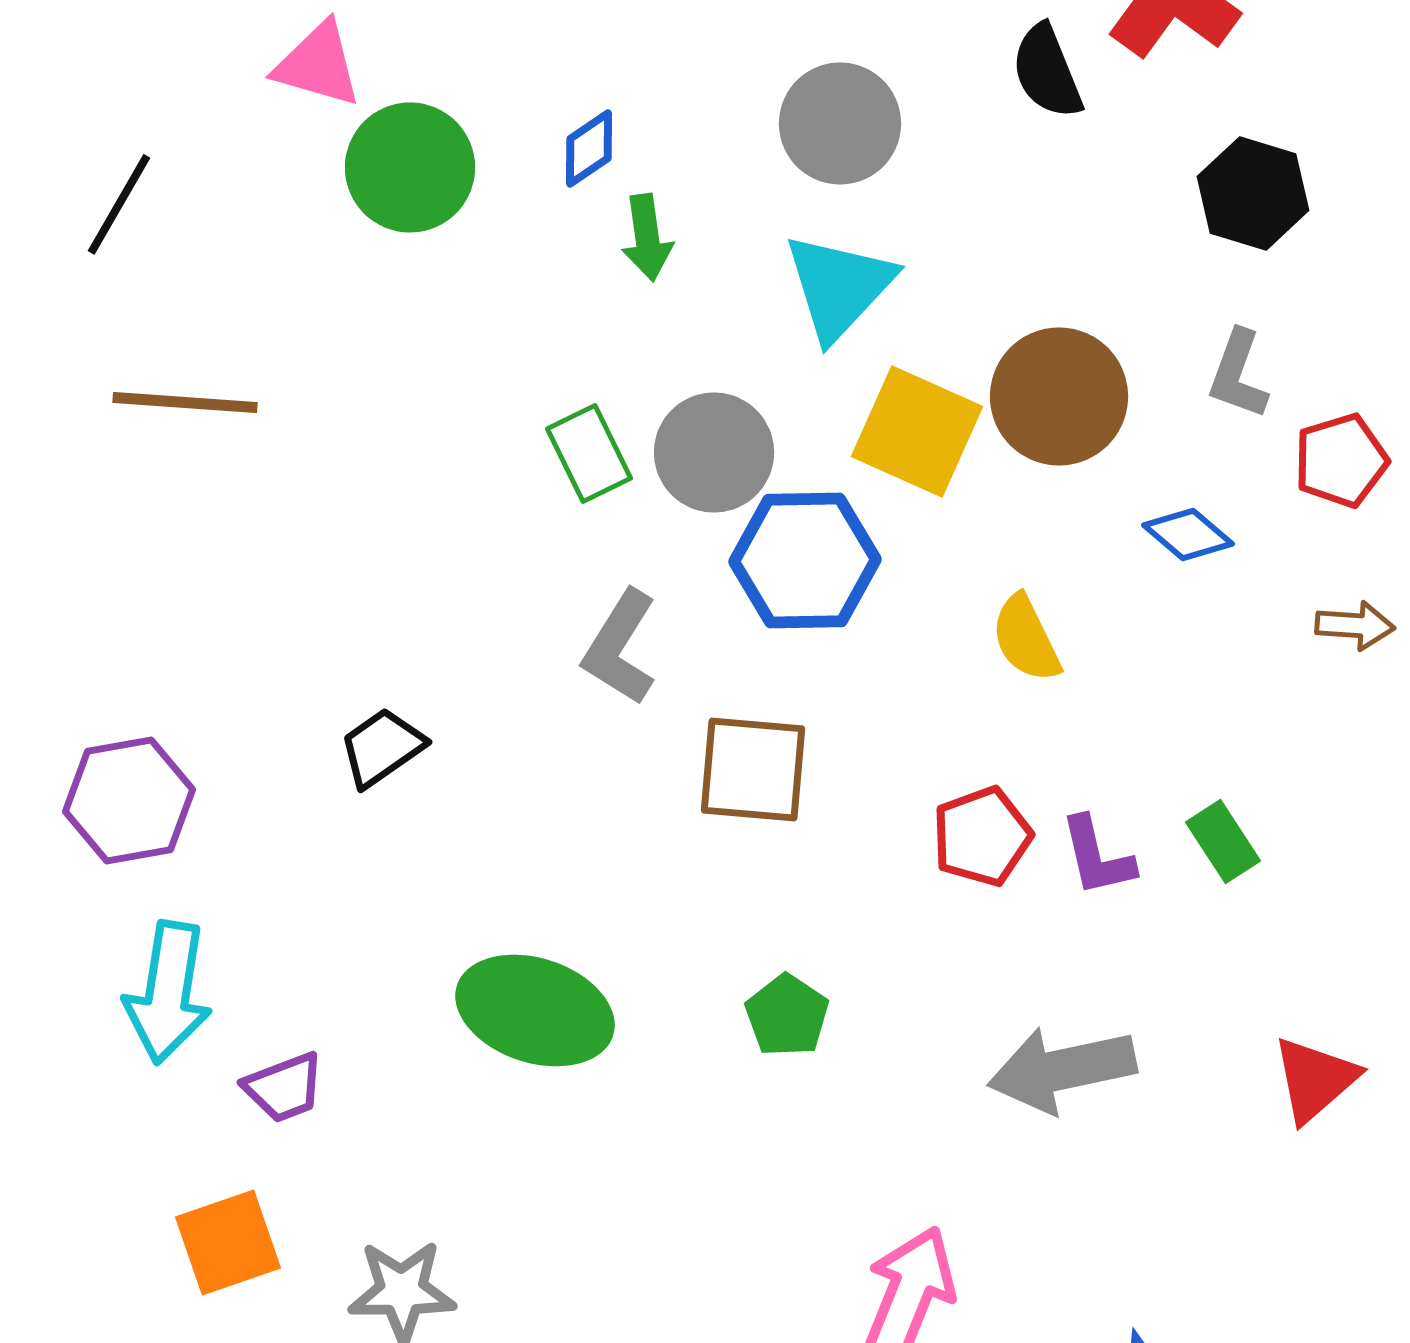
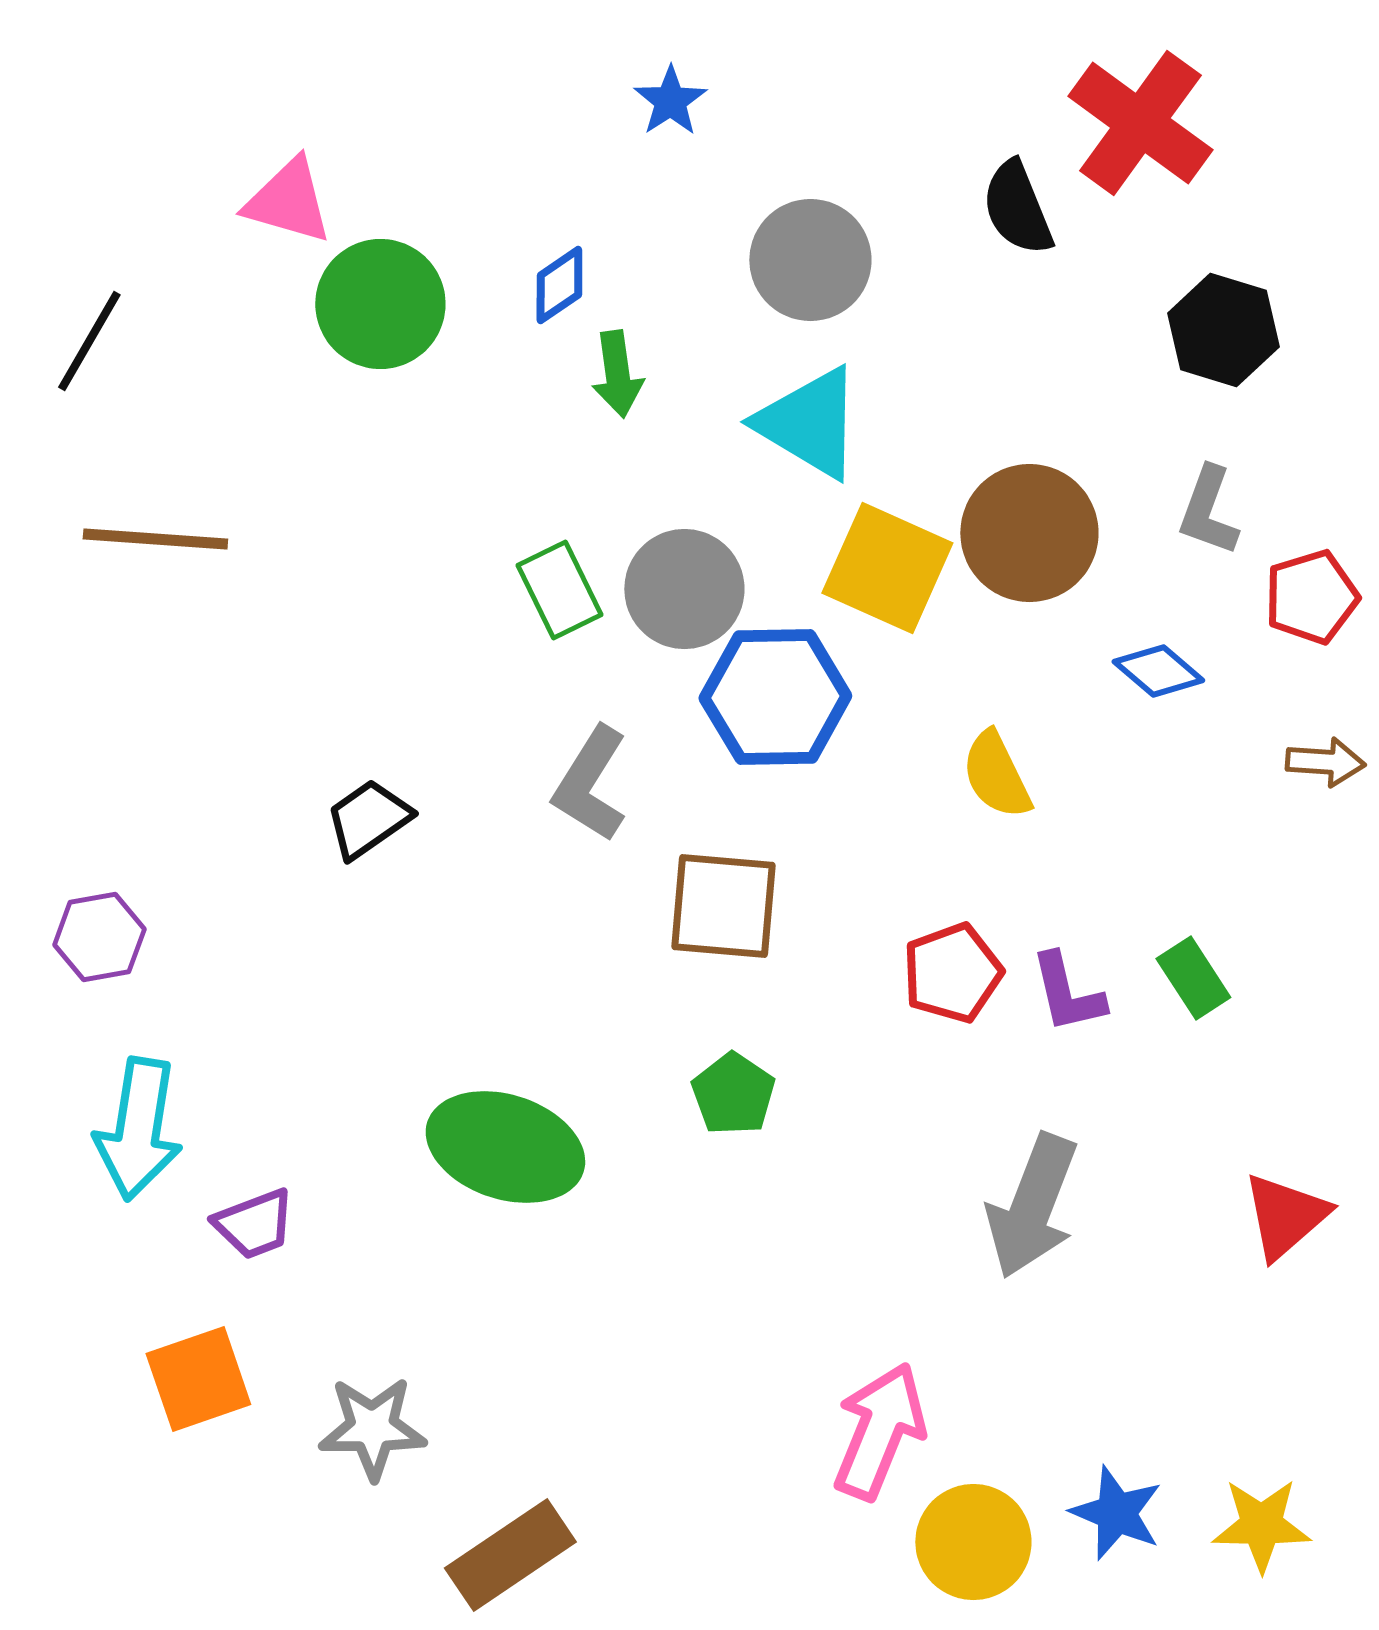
cyan triangle: (839, 286) -> (809, 423), turned -42
black trapezoid: (382, 747) -> (368, 819), moved
purple hexagon: (129, 800) -> (99, 937), size x0.7
green pentagon: (787, 1015) -> (733, 1094), moved
gray arrow: (1062, 1069) -> (1032, 1206), turned -57

